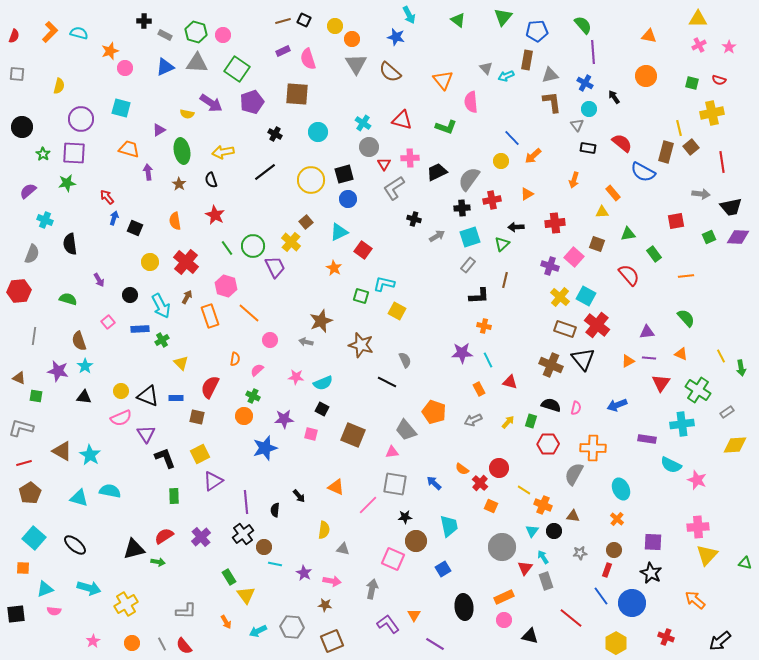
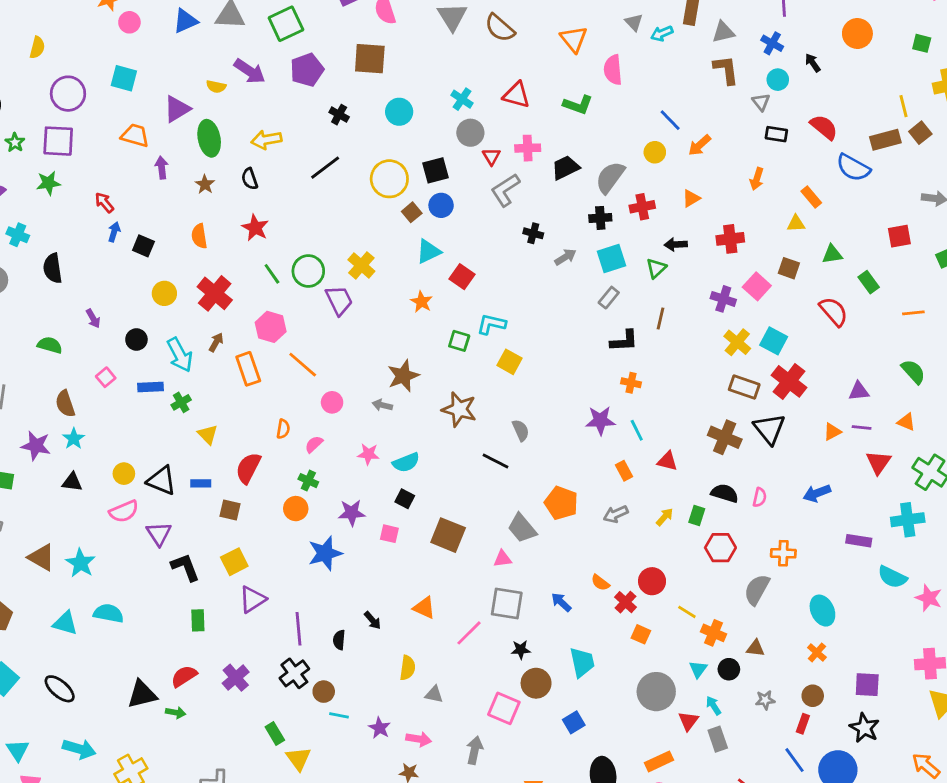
green square: (237, 69) -> (286, 24), turned 30
purple triangle: (159, 130) -> (177, 109), size x1.5
brown rectangle: (666, 152) -> (885, 140), turned 60
brown square: (306, 222) -> (412, 212), moved
orange cross: (593, 448) -> (783, 553), size x0.7
cyan triangle: (45, 589) -> (18, 750), turned -42

